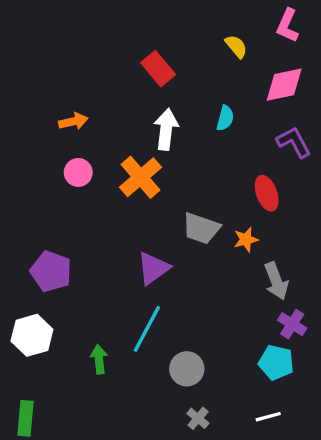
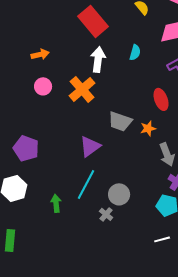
red rectangle: (158, 69) -> (93, 21), size x1.4
gray circle: (187, 369) -> (119, 194), moved
gray cross: (198, 418) -> (106, 214), moved

